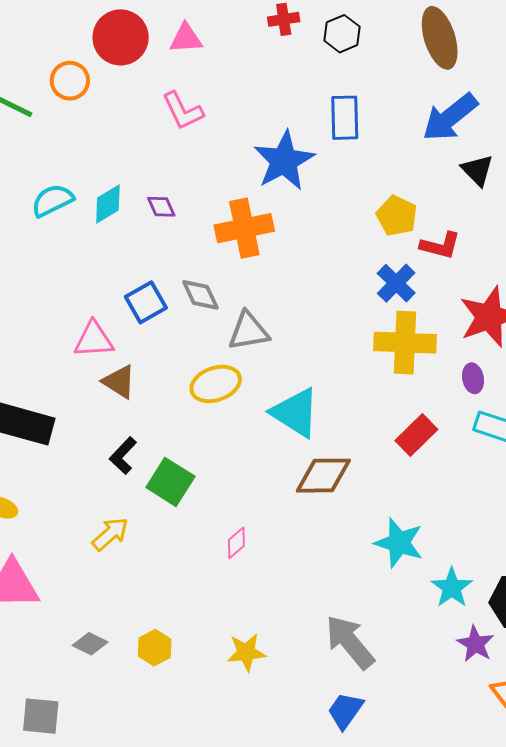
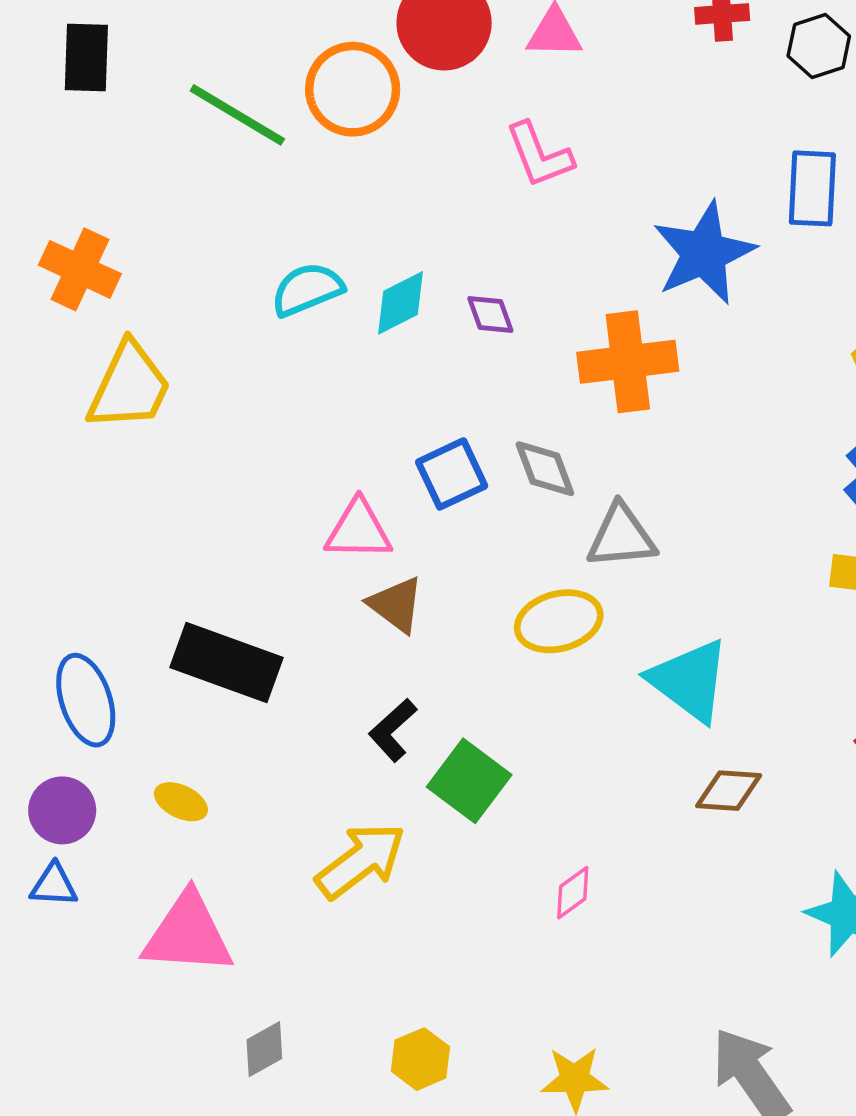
orange circle: (70, 81) -> (353, 89), size x1.4
brown diamond: (323, 476) -> (729, 791), size x0.7
yellow arrow: (110, 534) -> (361, 861), size x1.4
gray diamond: (90, 644) -> (264, 1049), moved, turned -60

